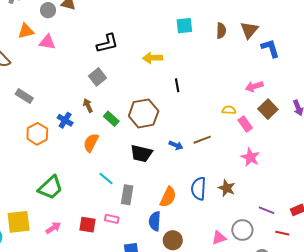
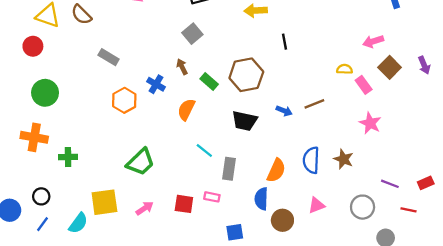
pink triangle: (219, 238) -> (316, 205), moved

